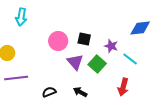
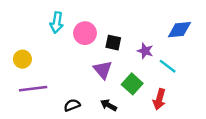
cyan arrow: (21, 17) -> (57, 23), moved
pink circle: (58, 41) -> (85, 33), moved
green square: (97, 64) -> (132, 84), moved

